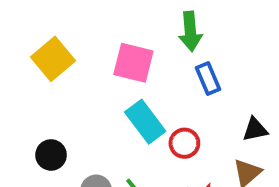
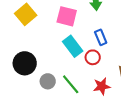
blue rectangle: (208, 78) -> (101, 37), moved
black circle: (51, 155) -> (25, 63), size x1.5

